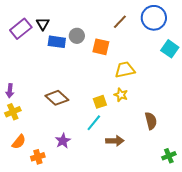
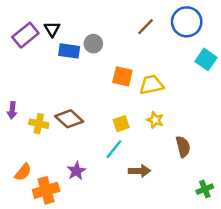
orange square: (101, 47) -> (122, 76), moved
yellow star: (121, 95) -> (155, 120), moved
yellow cross: (13, 112) -> (39, 124), moved, turned 35
orange cross: (38, 157) -> (46, 190), size x1.5

